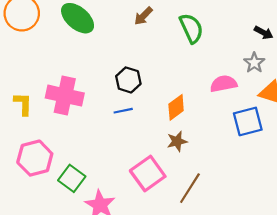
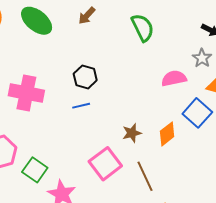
brown arrow: (143, 16) -> (87, 16), moved
orange diamond: (176, 107) -> (167, 134), moved
blue square: (248, 121) -> (197, 113), turned -32
brown line: (190, 188) -> (145, 176), turned -56

